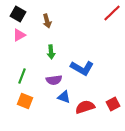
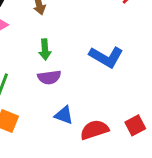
blue L-shape: (82, 68) -> (106, 57), moved
purple semicircle: (54, 80) -> (49, 77), moved

